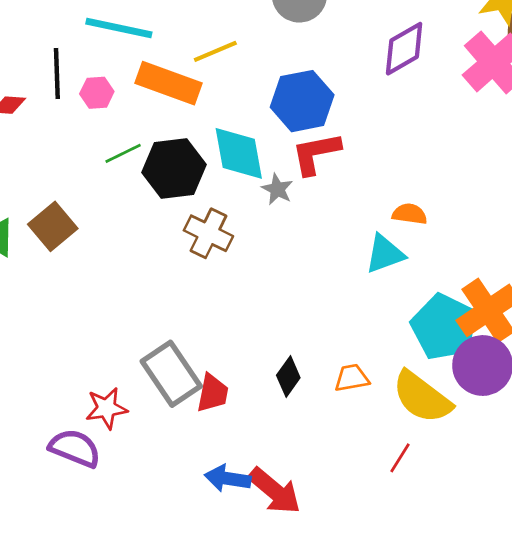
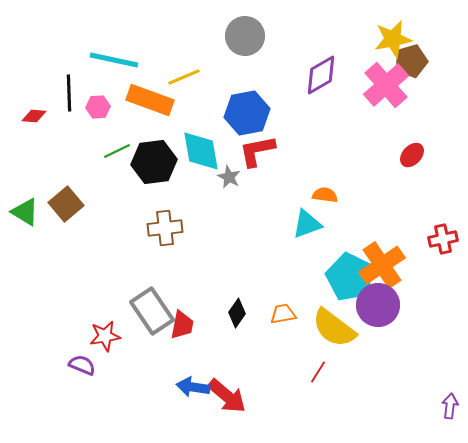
brown cross: (208, 233) -> (165, 228), moved, turned -32
purple semicircle: (75, 448) -> (82, 365), size x0.7

